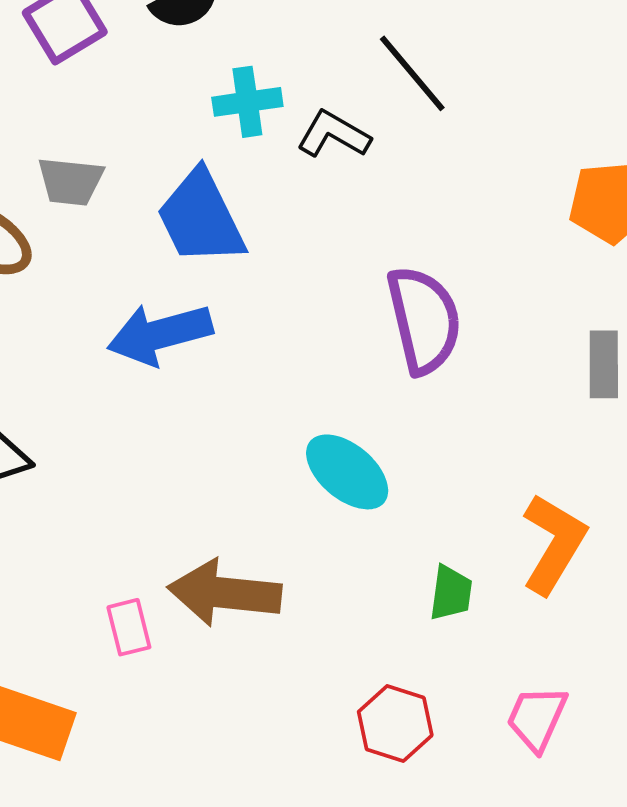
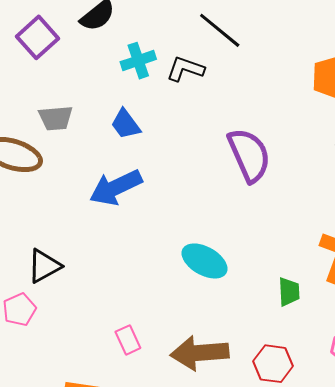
blue trapezoid: (201, 218) -> (126, 124), size x0.6
cyan ellipse: (347, 472) -> (204, 261), moved
brown arrow: (225, 593) -> (200, 353), moved

